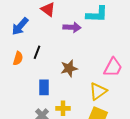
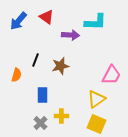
blue arrow: (20, 26) -> (18, 21), moved
orange semicircle: (18, 58) -> (16, 75), moved
brown star: (69, 68) -> (60, 66), moved

